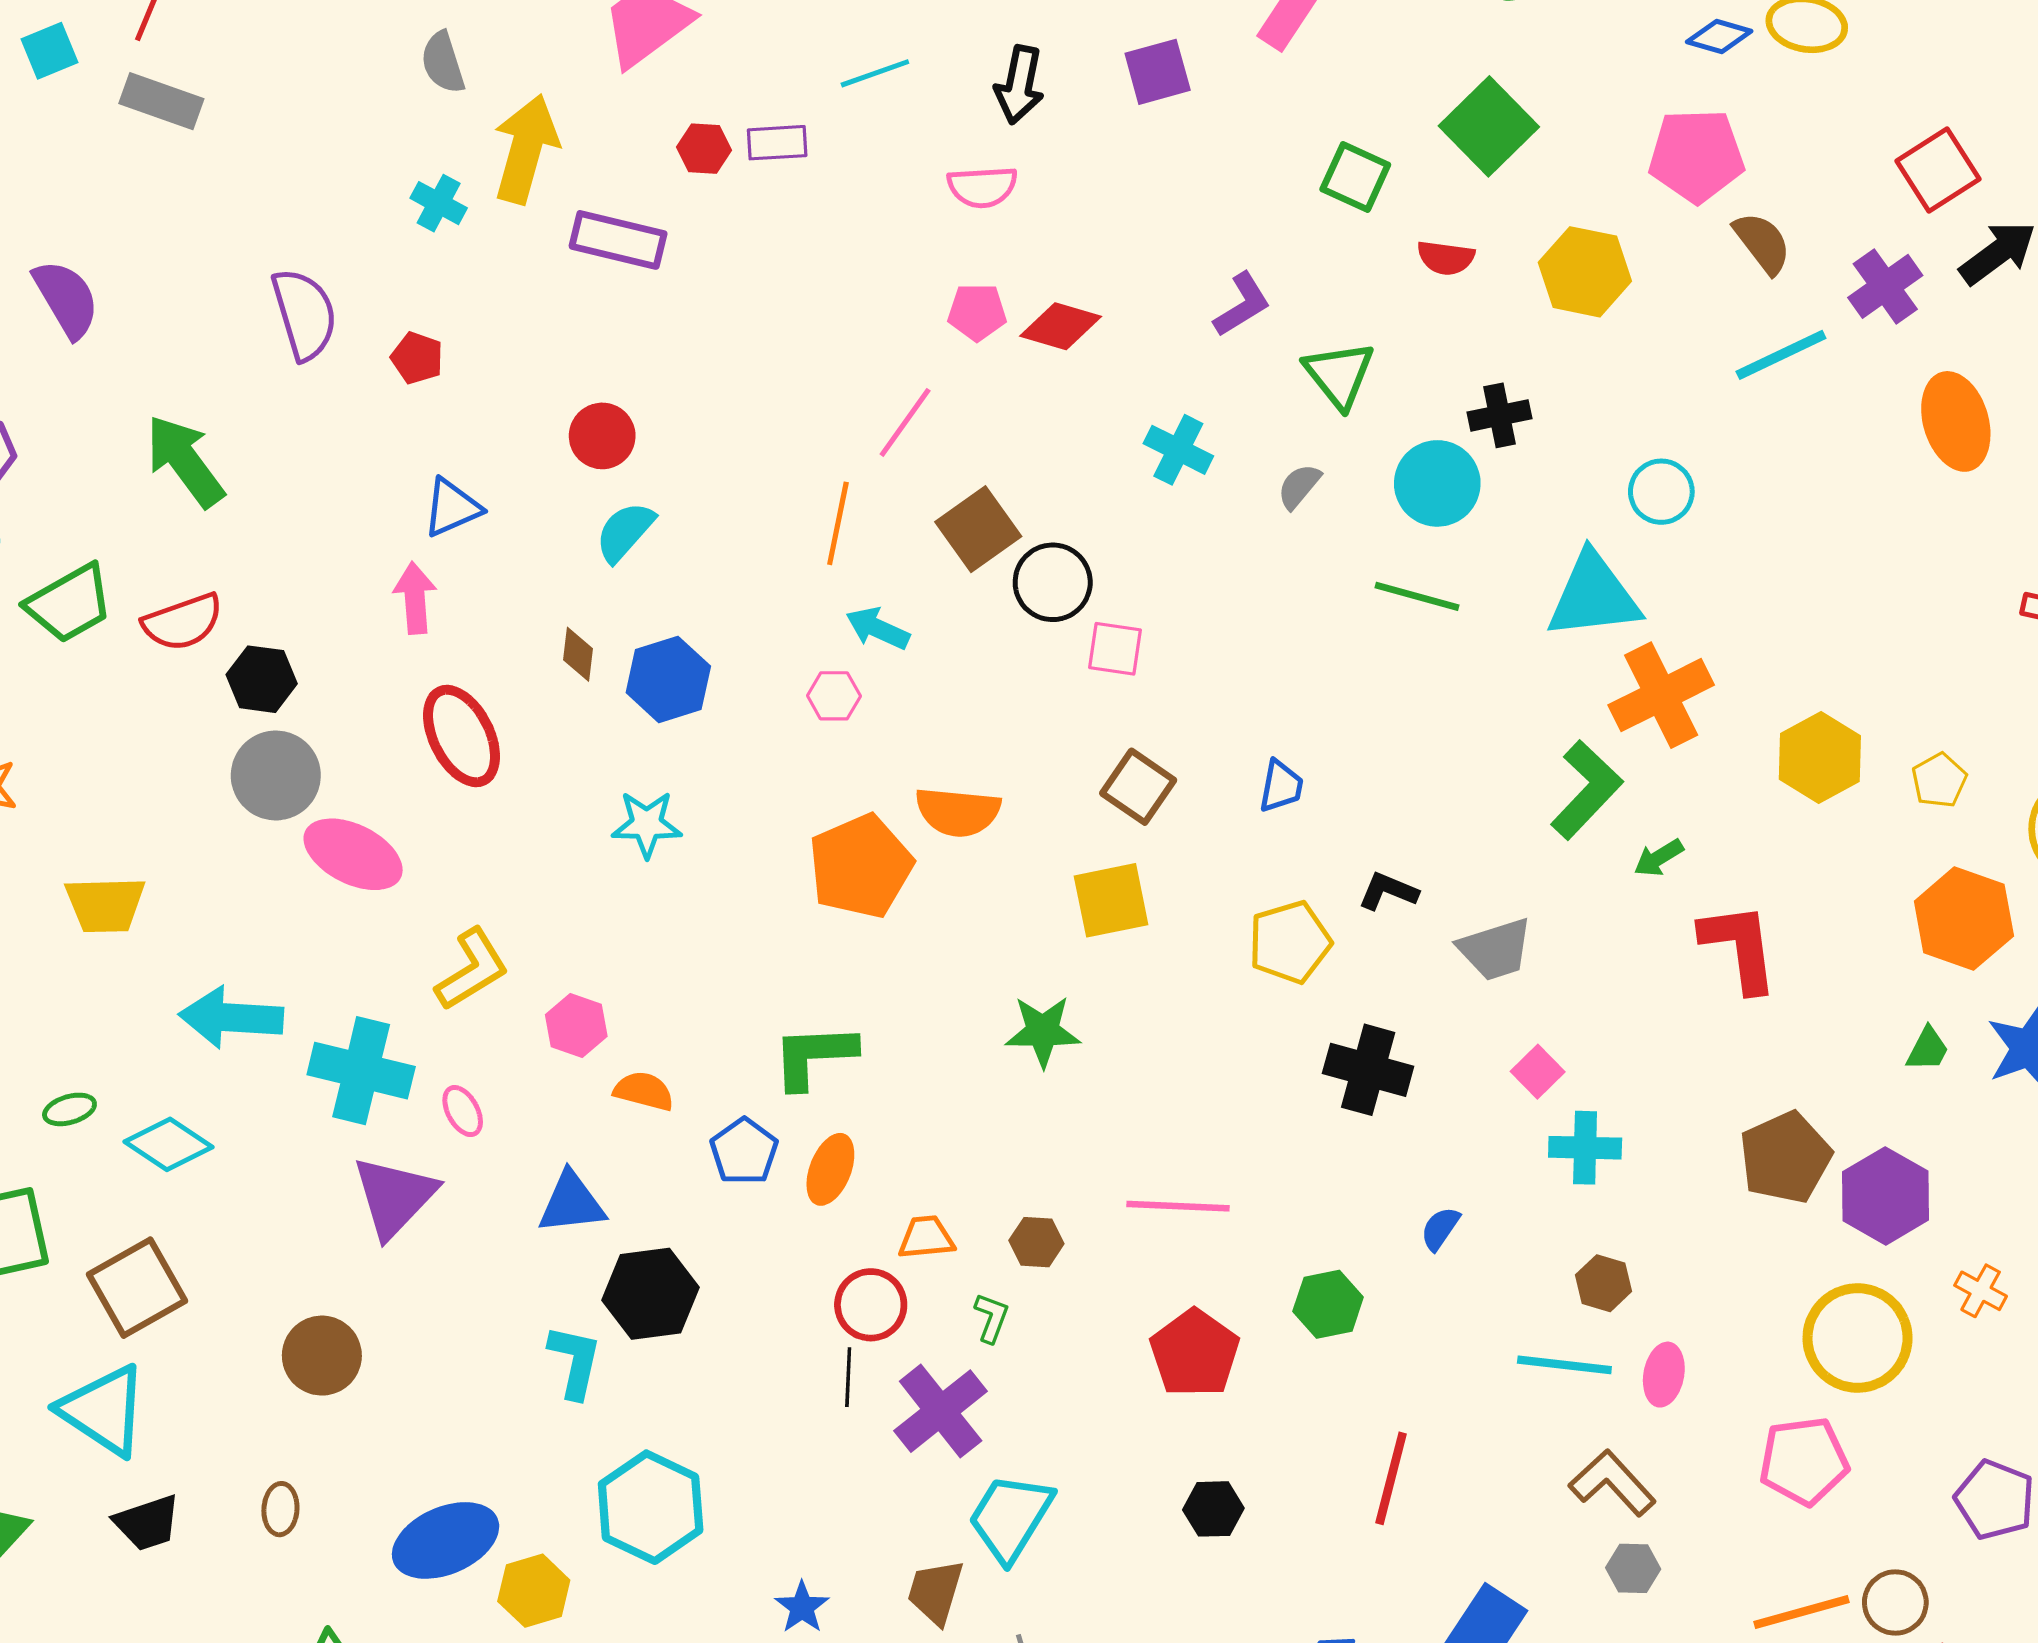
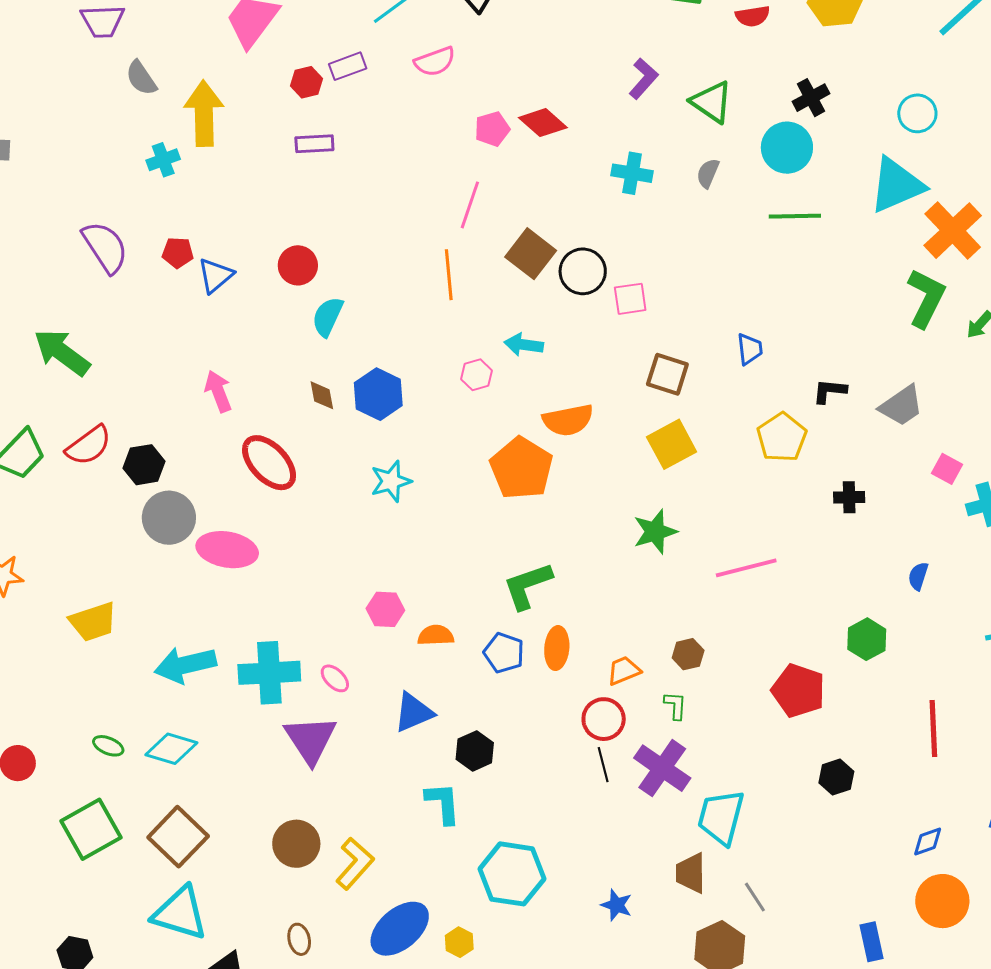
pink semicircle: (982, 187) -> (435, 62), moved
cyan cross: (439, 203) -> (163, 160), turned -32
purple rectangle: (618, 240) -> (314, 144), moved, size x0.7
red diamond: (1061, 326) -> (543, 123), turned 42
blue triangle: (452, 508) -> (215, 275), moved
cyan arrow: (878, 628) -> (524, 345), moved
yellow L-shape: (472, 970) -> (355, 863), moved
black cross: (1368, 1070) -> (849, 497), size x0.6
green ellipse: (70, 1109) -> (108, 746), turned 56
pink line: (1178, 1206) -> (746, 568), moved
black hexagon: (650, 1294) -> (475, 751), size x0.7
yellow hexagon: (534, 1591) -> (459, 942), size x0.7

